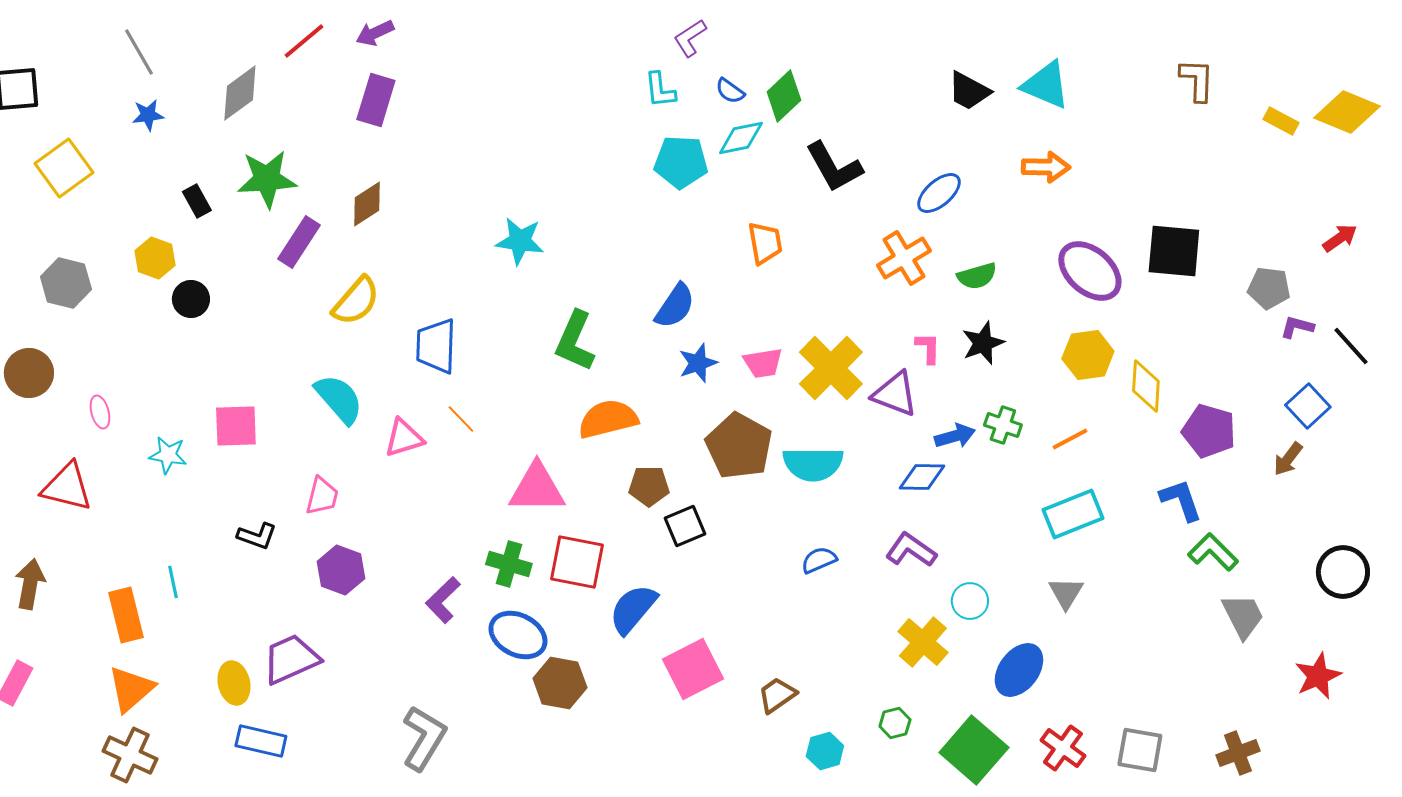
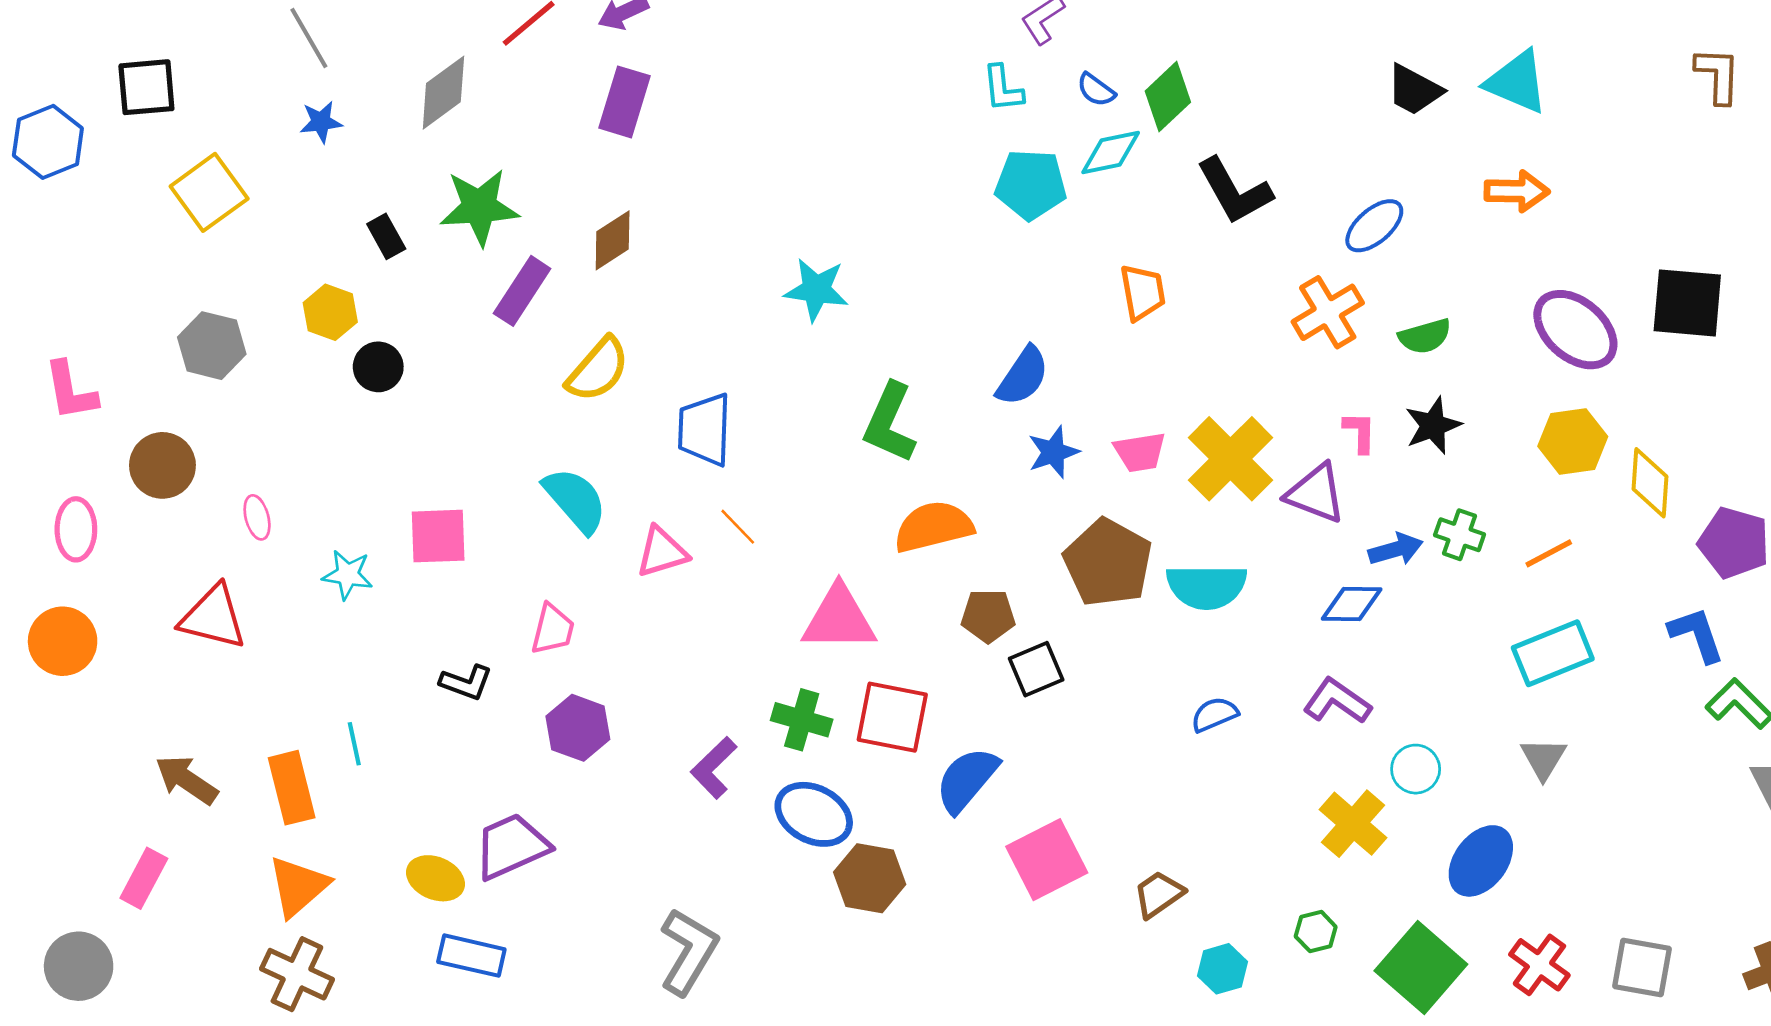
brown arrow: (30, 584) -> (186, 780), moved, turned -66
yellow ellipse: (234, 683) -> (435, 878), turned -54

